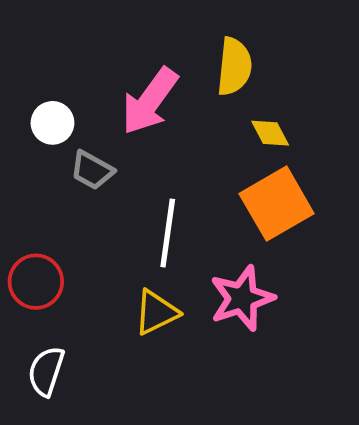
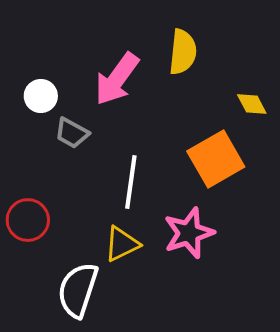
yellow diamond: (270, 133) -> (252, 104), moved
white semicircle: (46, 371) -> (78, 290), moved, size x1.4

